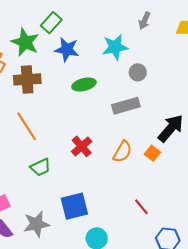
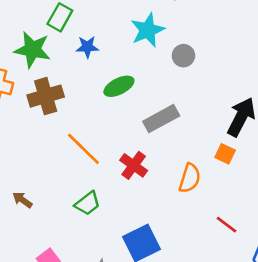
blue star: (67, 50) -> (87, 47), size x0.7
gray rectangle: (126, 106) -> (161, 119), moved
orange line: (27, 126) -> (83, 149), moved
orange semicircle: (122, 152) -> (190, 178), moved

